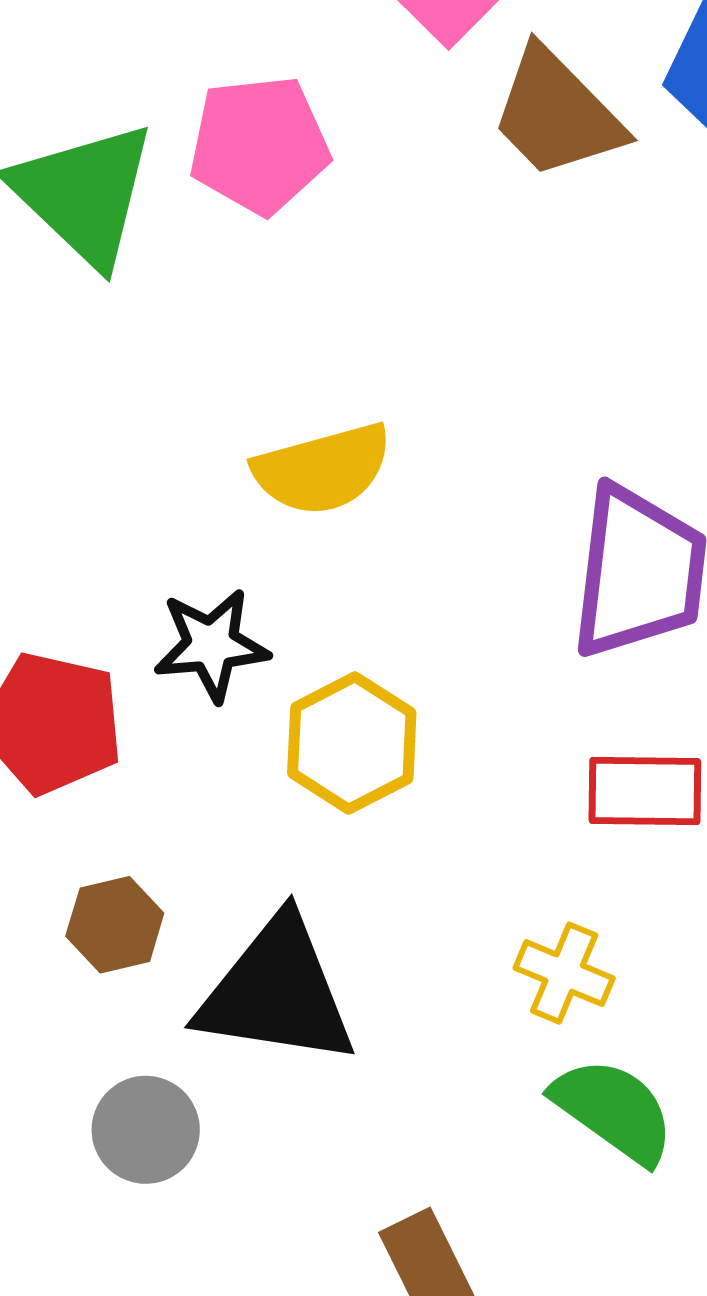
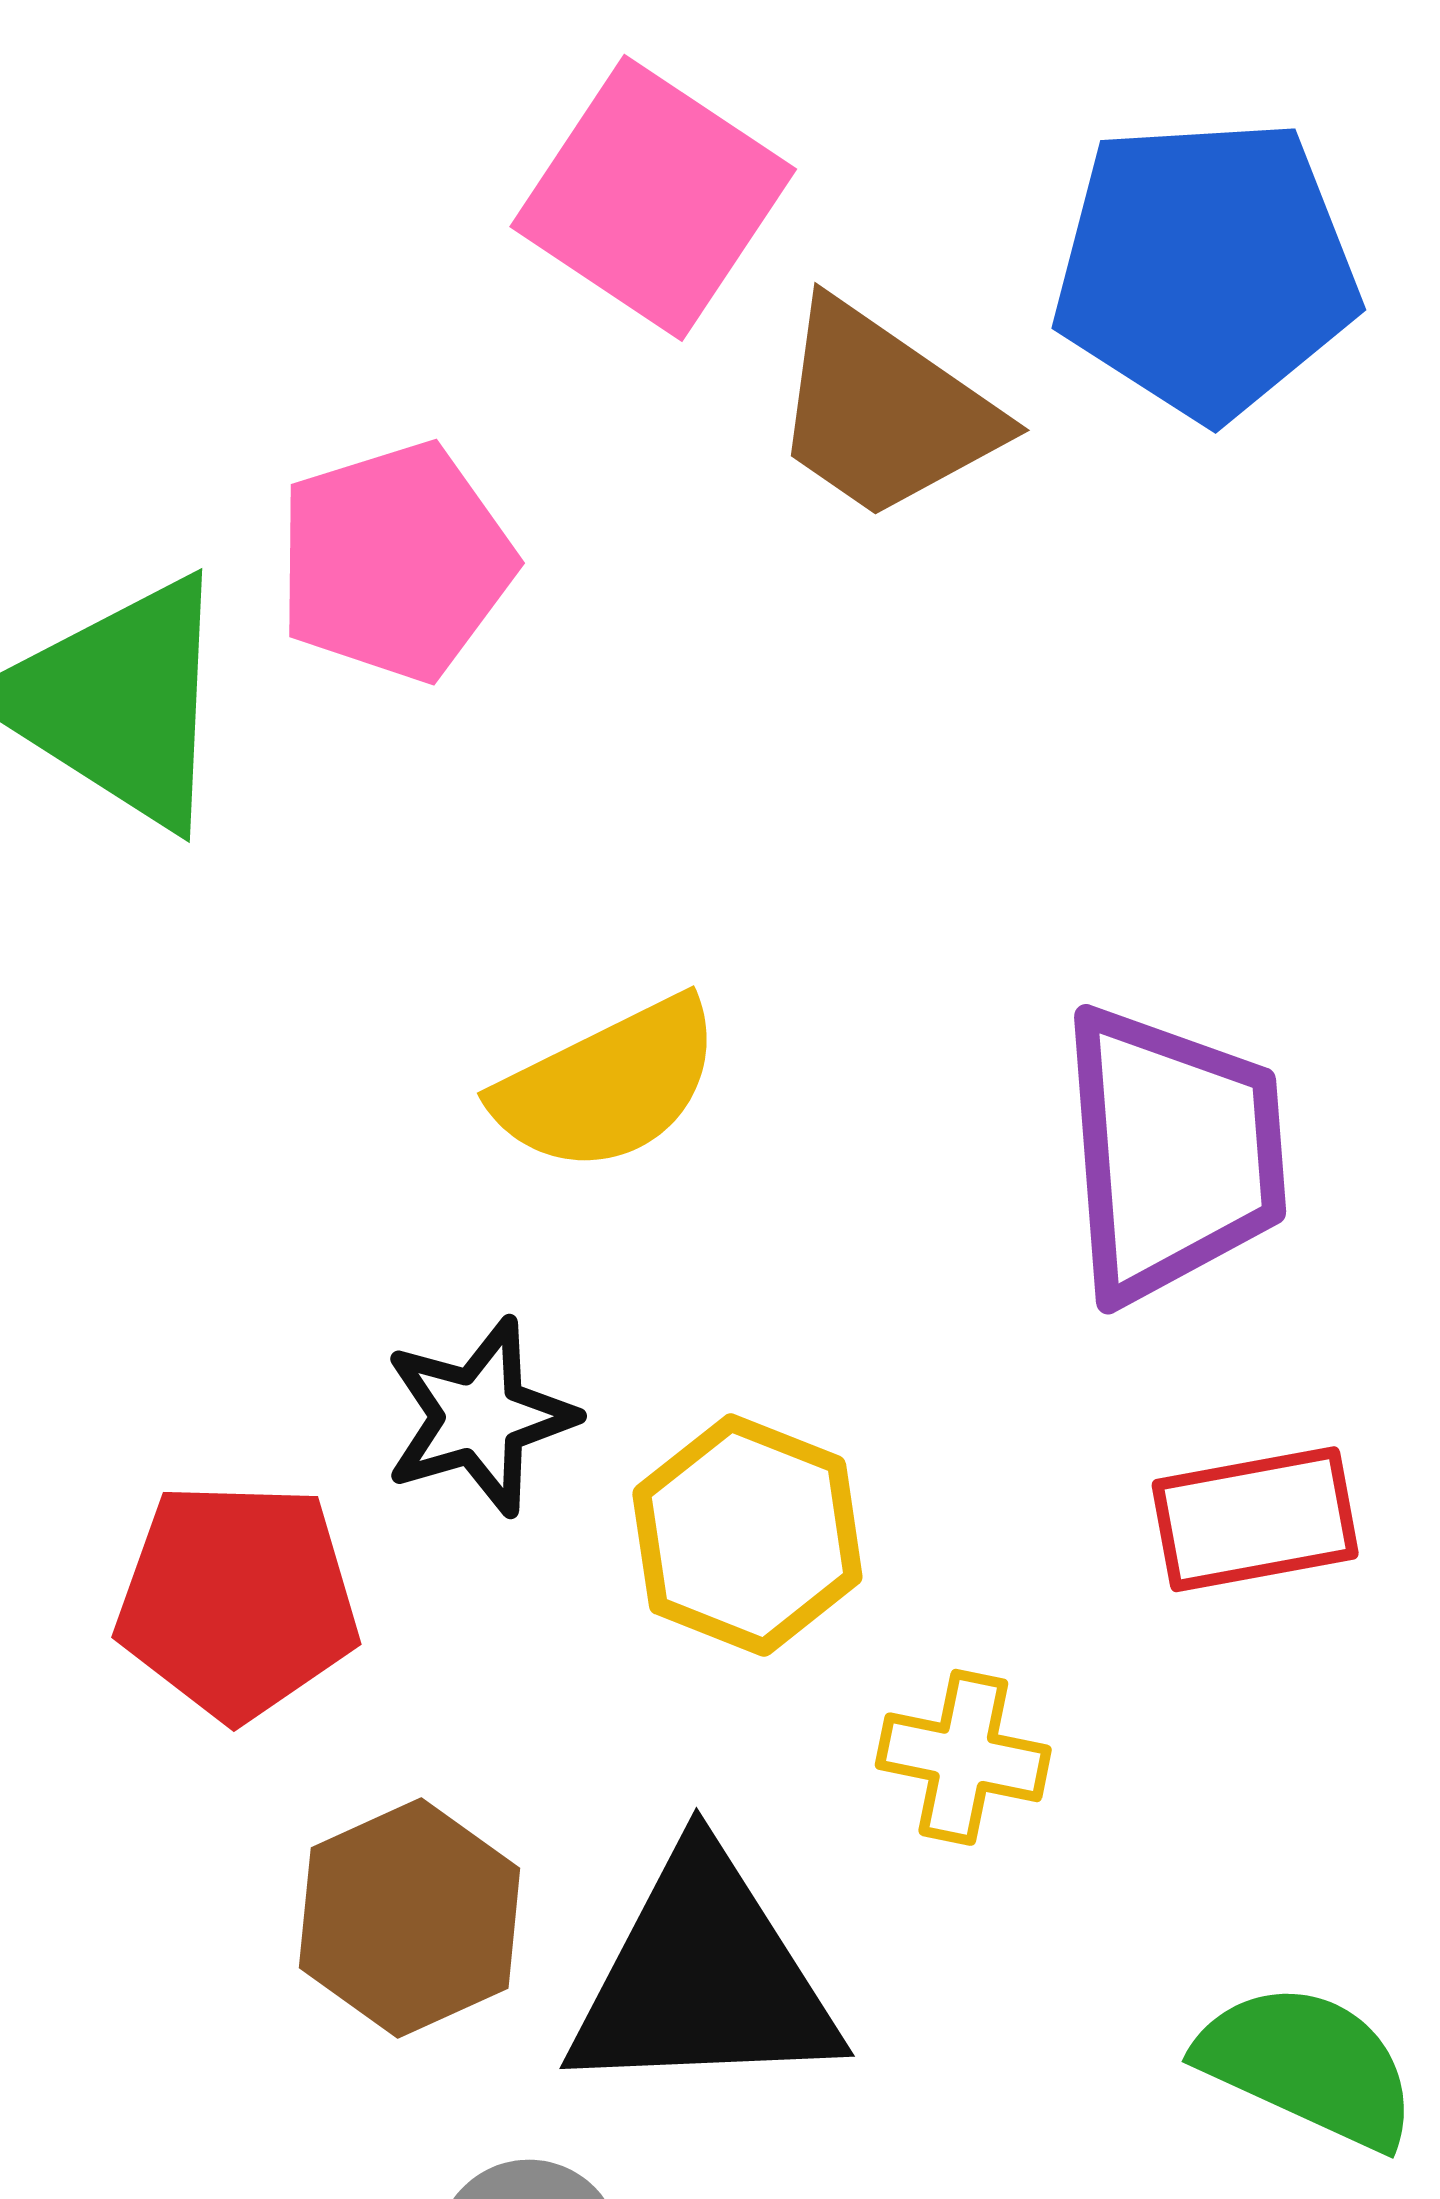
brown hexagon: (115, 925) -> (410, 1918), size x1.4
yellow cross: (564, 973) -> (963, 1757), moved

